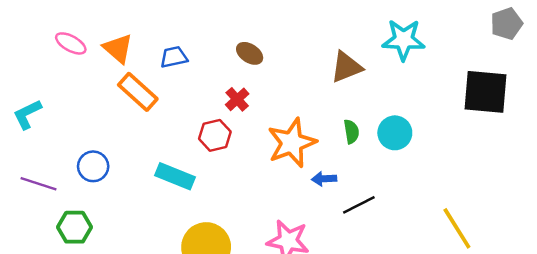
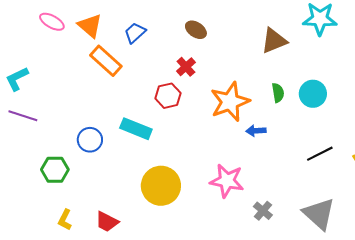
blue trapezoid: (174, 57) -> (135, 33), turned -30
blue circle: (93, 166) -> (90, 140), moved
purple line: (38, 184) -> (23, 116), moved
black line: (359, 205) -> (320, 154), moved

